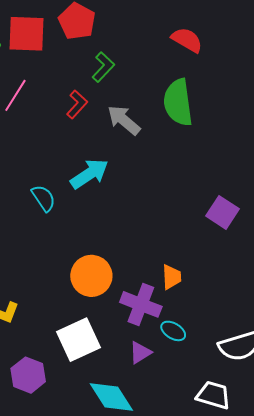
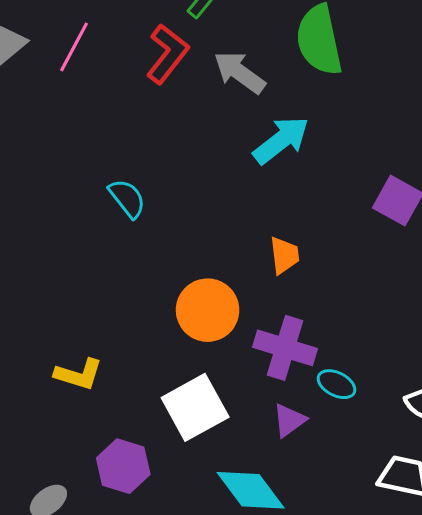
red L-shape: (77, 104) -> (167, 54), size x1.4
cyan arrow: (89, 174) -> (281, 140), moved
orange trapezoid: (172, 277) -> (284, 255), moved

